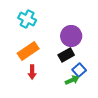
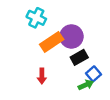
purple circle: (71, 36) -> (71, 36), moved
orange rectangle: (28, 51) -> (52, 42), moved

